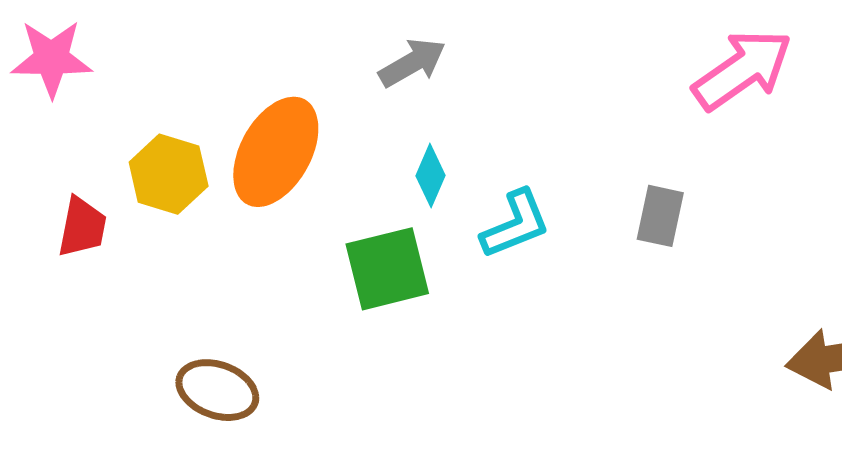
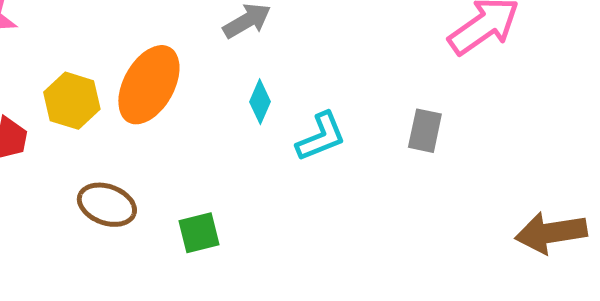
green square: (387, 269) -> (199, 233), moved, size x0.7
brown ellipse: (217, 390) -> (107, 205), moved

